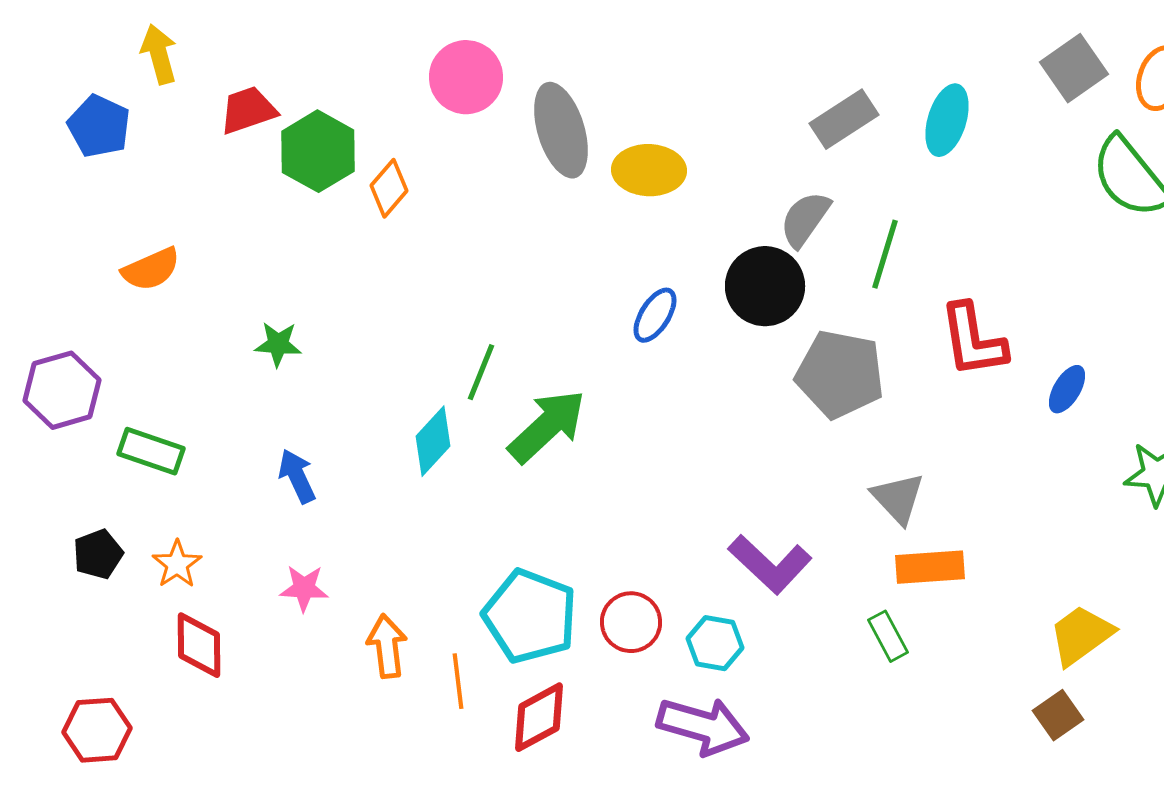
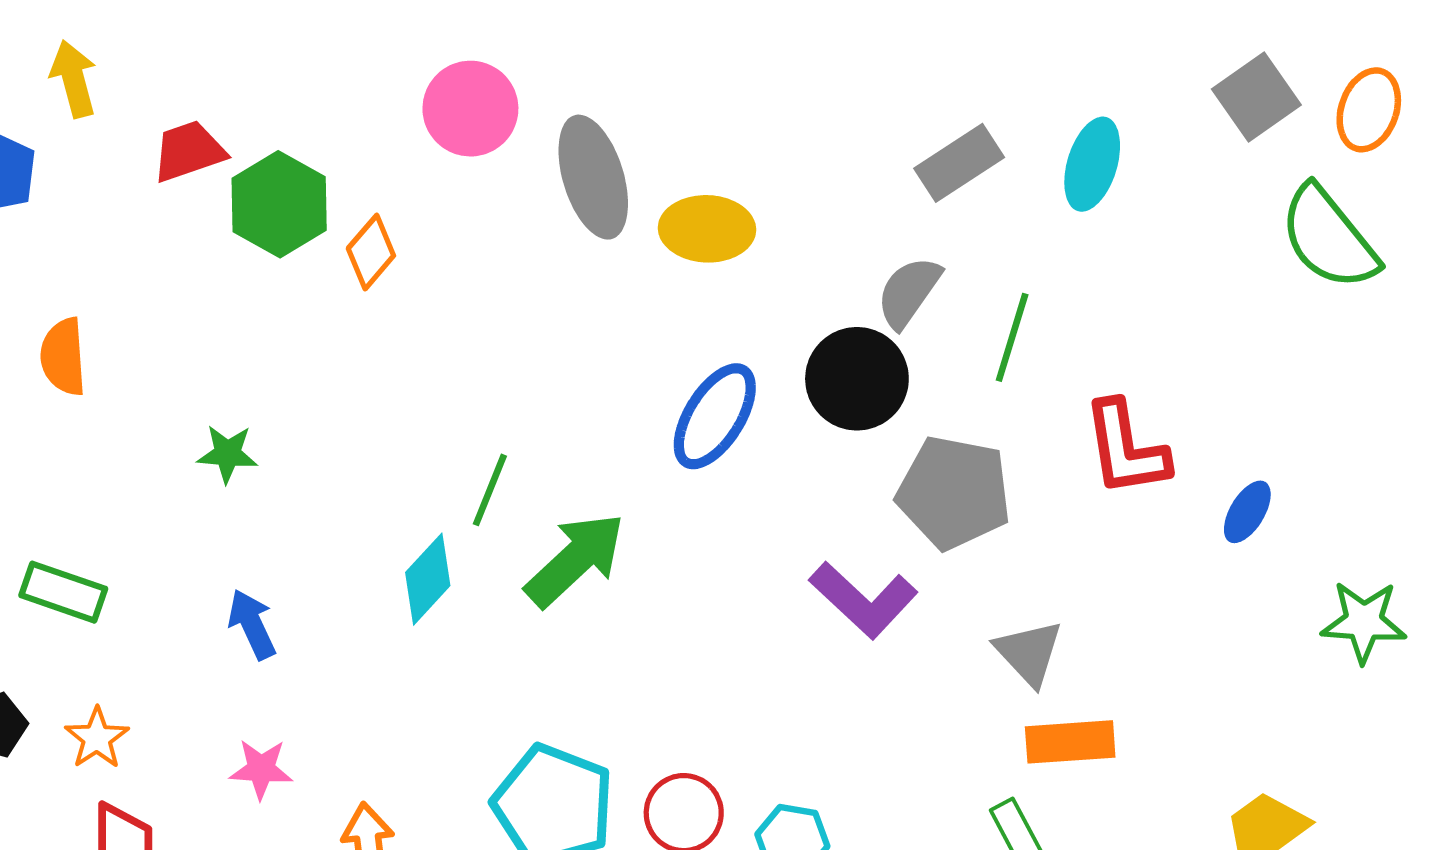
orange semicircle: (151, 269) -> (63, 357), turned 110
blue ellipse: (655, 315) -> (715, 416), size x1.5
purple L-shape: (770, 564) -> (863, 600), moved

